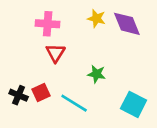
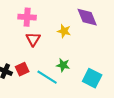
yellow star: (97, 19) -> (64, 31), moved
green star: (97, 74) -> (63, 65), moved

